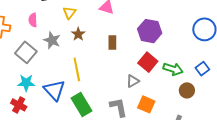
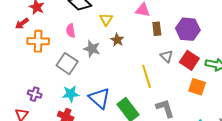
brown rectangle: (112, 42) -> (157, 29), moved
yellow line: (77, 69) -> (147, 76), moved
gray triangle: (133, 81) -> (167, 56), moved, turned -40
orange square: (146, 104) -> (197, 87), moved

